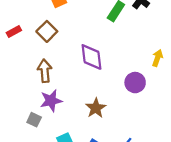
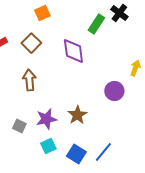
purple diamond: (91, 57) -> (73, 51), moved
purple star: (51, 101) -> (46, 119), moved

